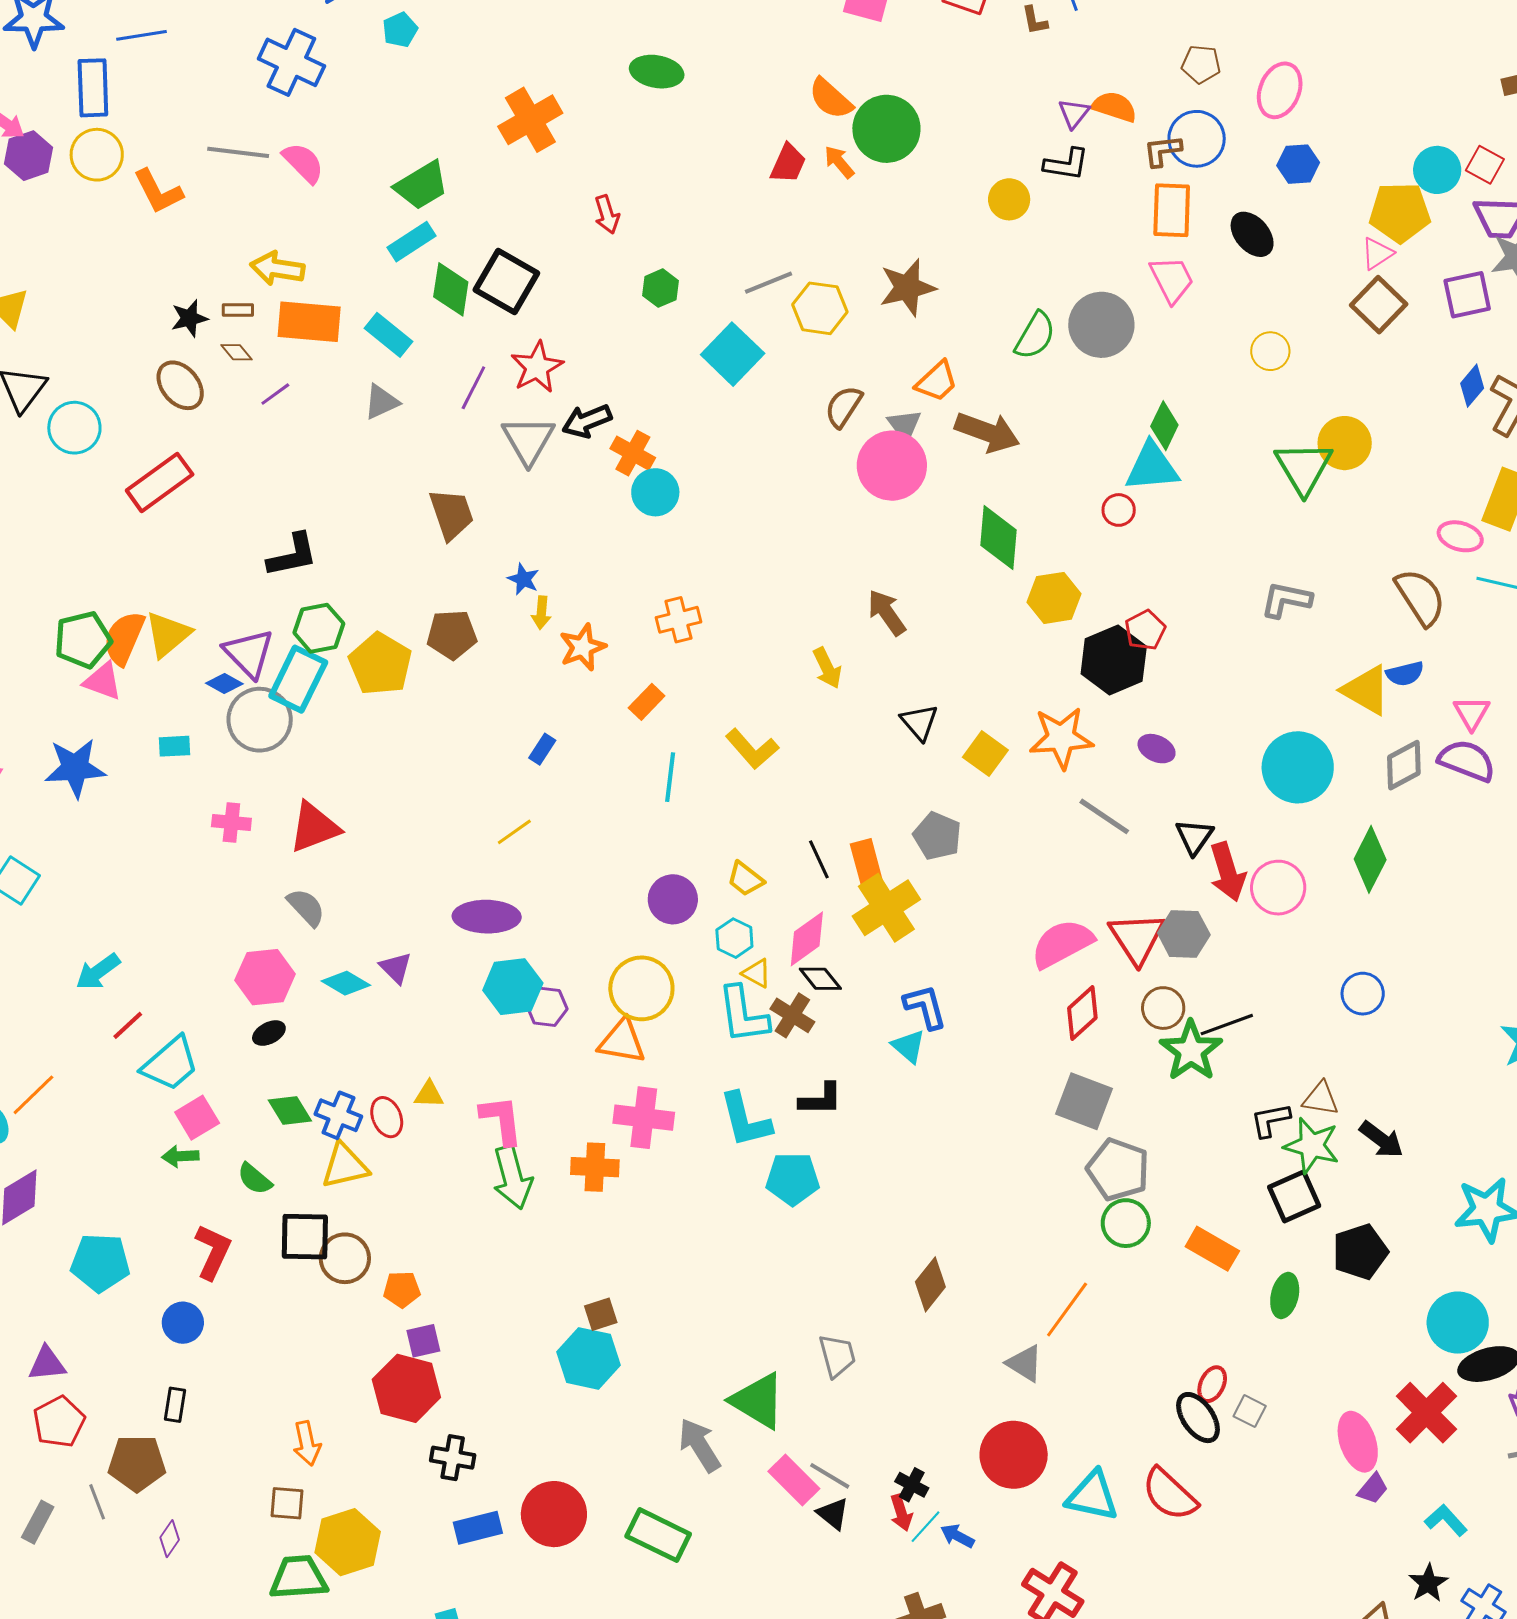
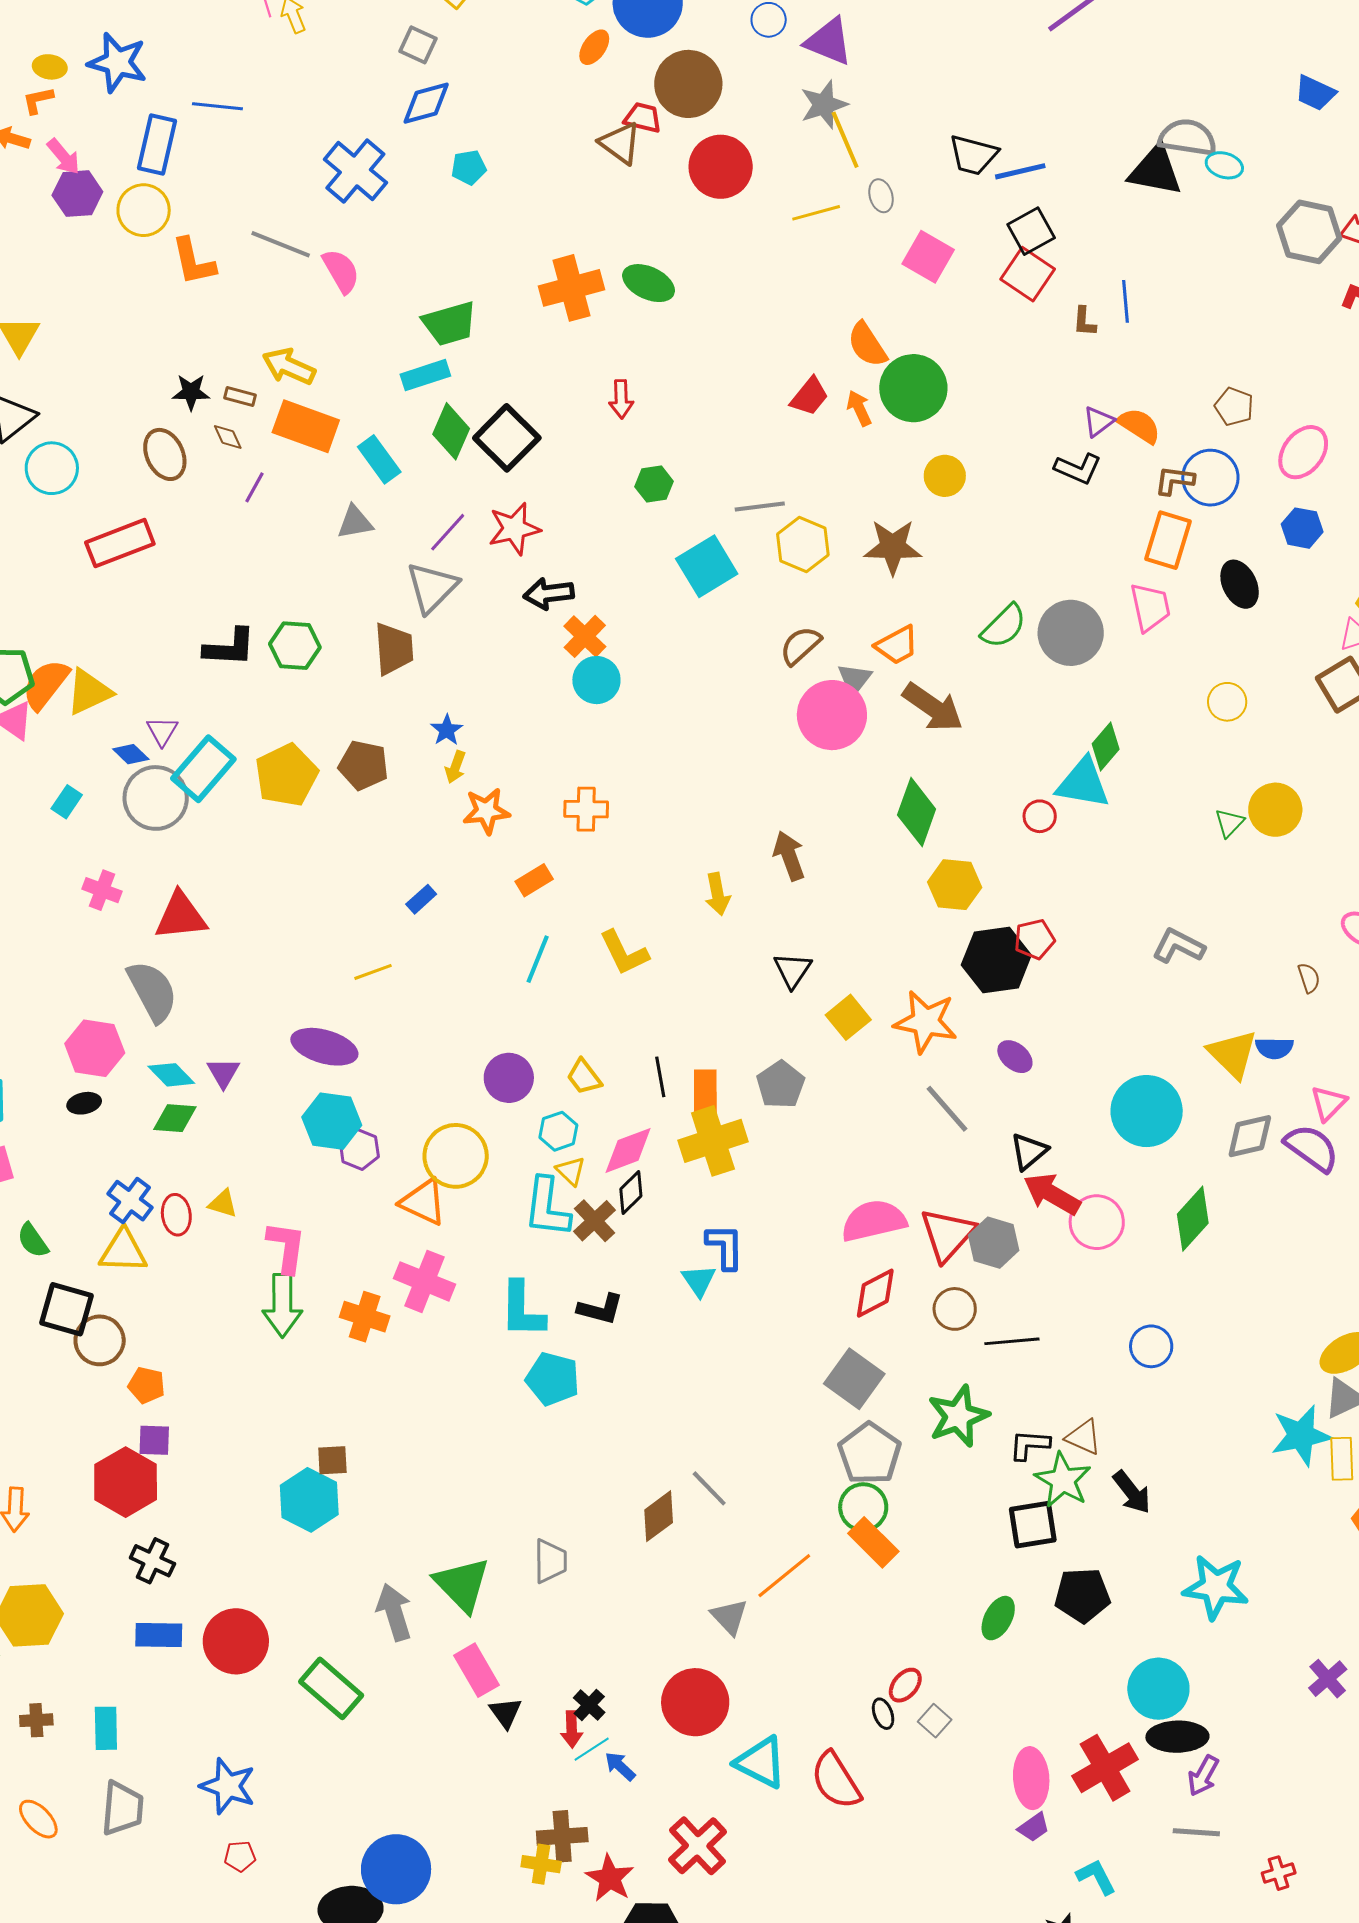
green ellipse: (657, 72) -> (649, 283), moved
yellow circle: (1009, 199) -> (945, 476), moved
purple line: (275, 394) -> (255, 487), turned -40
gray triangle: (528, 440) -> (432, 587), moved
green triangle: (1304, 468) -> (1229, 823), size x0.5
brown semicircle: (1420, 597) -> (1309, 978), size x0.5
green hexagon: (319, 628) -> (295, 646), moved
purple triangle: (249, 653) -> (162, 731), size x0.6
cyan rectangle: (175, 746) -> (67, 802), turned -68
red arrow: (1228, 872) -> (1052, 1194), turned 122
gray semicircle: (306, 907) -> (152, 991), size x1.5
black diamond: (820, 979) -> (631, 1193), turned 69
green star: (1191, 1051) -> (958, 1416), moved
green diamond: (290, 1111) -> (175, 1118), moved, turned -69
orange rectangle: (1212, 1249) -> (873, 1542), moved
black ellipse: (1198, 1418) -> (883, 1714), size x0.6
gray line: (830, 1476) -> (709, 1488), moved

